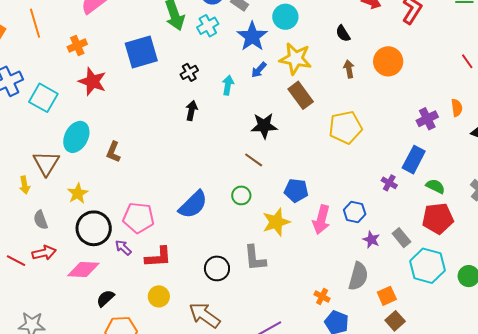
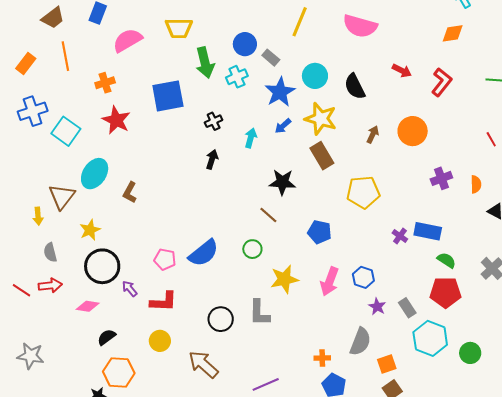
black semicircle: (343, 33) -> (355, 87), moved, size x1.5
brown arrow: (349, 69) -> (373, 135), turned 30
purple cross: (427, 119) -> (441, 178), moved
blue rectangle: (414, 160) -> (428, 231), turned 68
purple cross: (389, 183) -> (400, 236), moved
blue pentagon: (296, 190) -> (320, 232), moved
pink pentagon: (139, 218) -> (165, 259), moved, size x0.7
pink diamond: (83, 270) -> (88, 306), size x0.7
orange cross: (322, 297) -> (322, 358), turned -35

